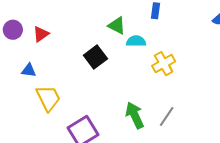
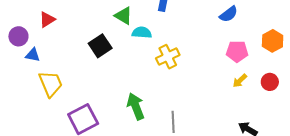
purple circle: (13, 30) -> (18, 36), moved
gray line: (167, 117) -> (173, 122), moved, turned -40

